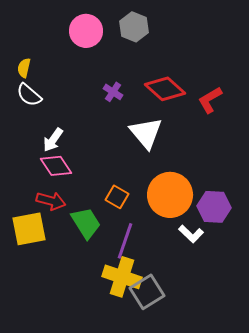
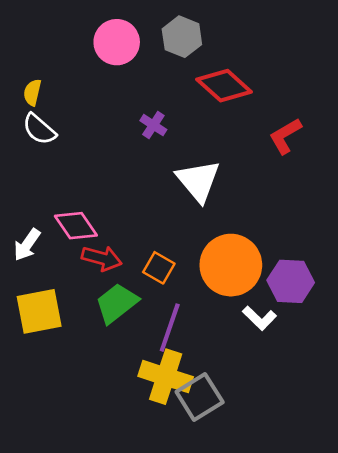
red diamond: (165, 89) -> (224, 86), moved
white arrow: (53, 140) -> (27, 245), moved
red arrow: (51, 201) -> (102, 258), moved
green trapezoid: (86, 223) -> (117, 303), turned -96

